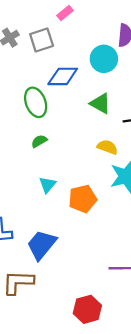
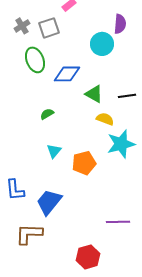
blue diamond: (63, 76) -> (67, 74), moved
green ellipse: (36, 102) -> (35, 60), moved
green triangle: (100, 104) -> (94, 94), moved

